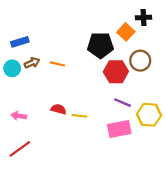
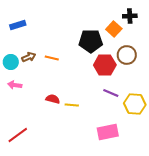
blue rectangle: (20, 42) -> (18, 25), moved
pink arrow: (19, 116) -> (15, 85), moved
pink rectangle: (119, 129) -> (108, 132), moved

